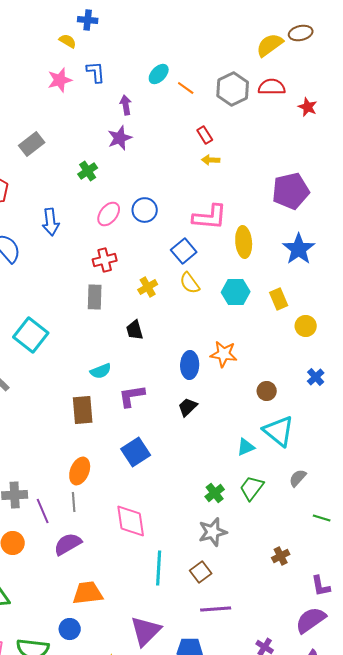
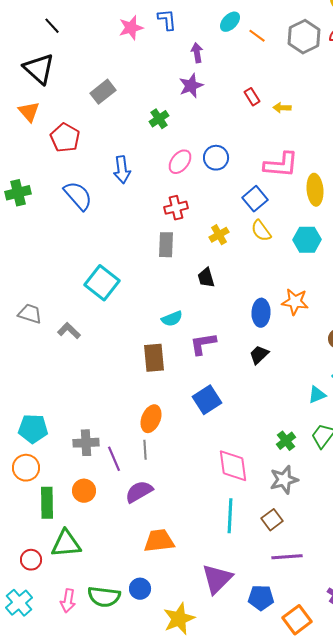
red rectangle: (205, 135) -> (252, 97), moved
pink diamond: (131, 521) -> (233, 466), moved
blue circle: (70, 629) -> (140, 589), moved

